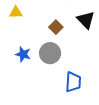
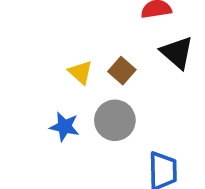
yellow triangle: (16, 12) -> (80, 72), moved, turned 48

